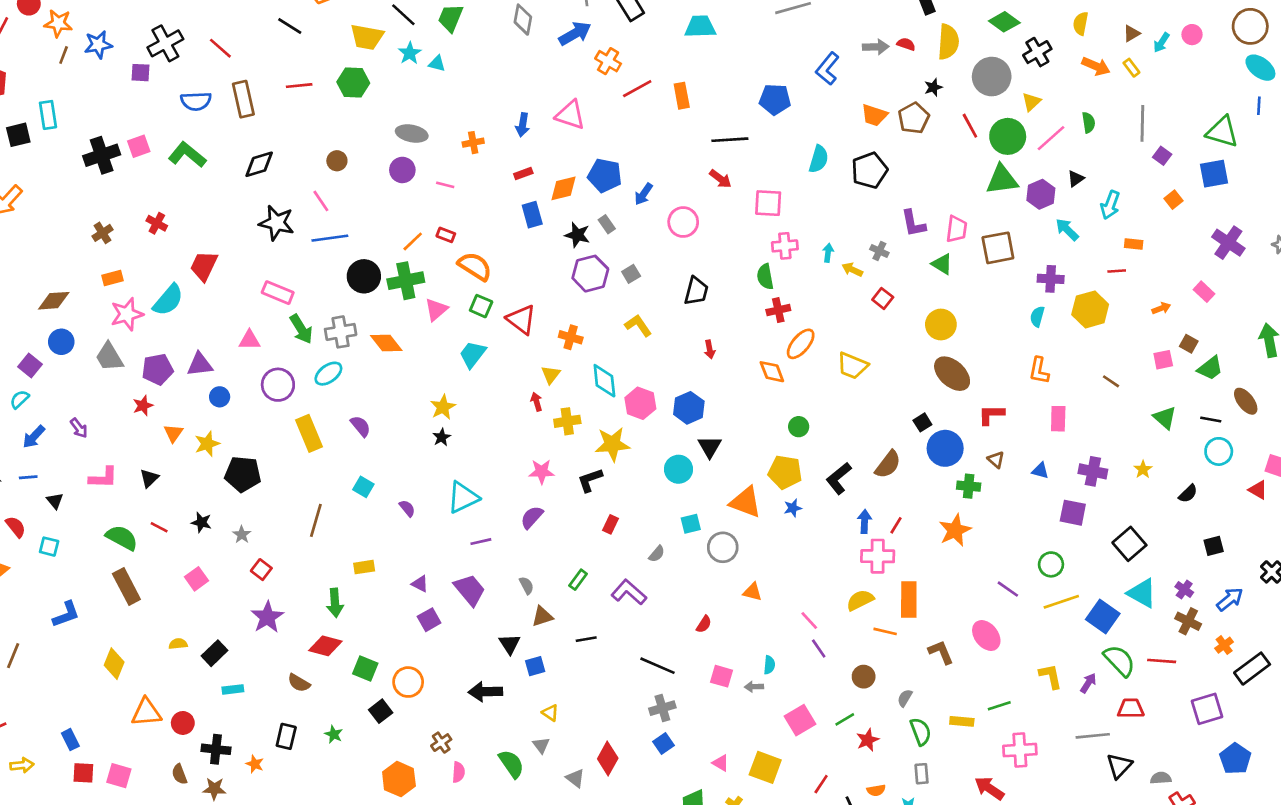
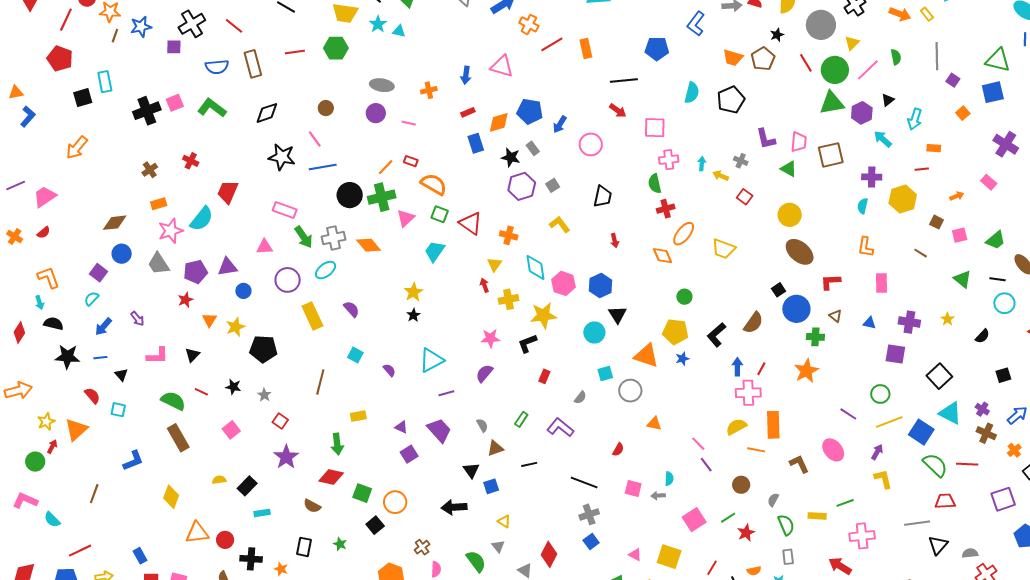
brown square: (1189, 344) -> (937, 222), moved
purple arrow: (1088, 683) -> (877, 452), moved

